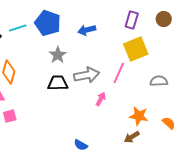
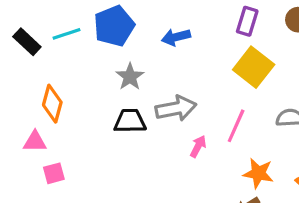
blue pentagon: (48, 23) -> (114, 26), turned 30
yellow square: (136, 49) -> (254, 67), turned -30
pink line: (119, 73) -> (236, 126), moved

